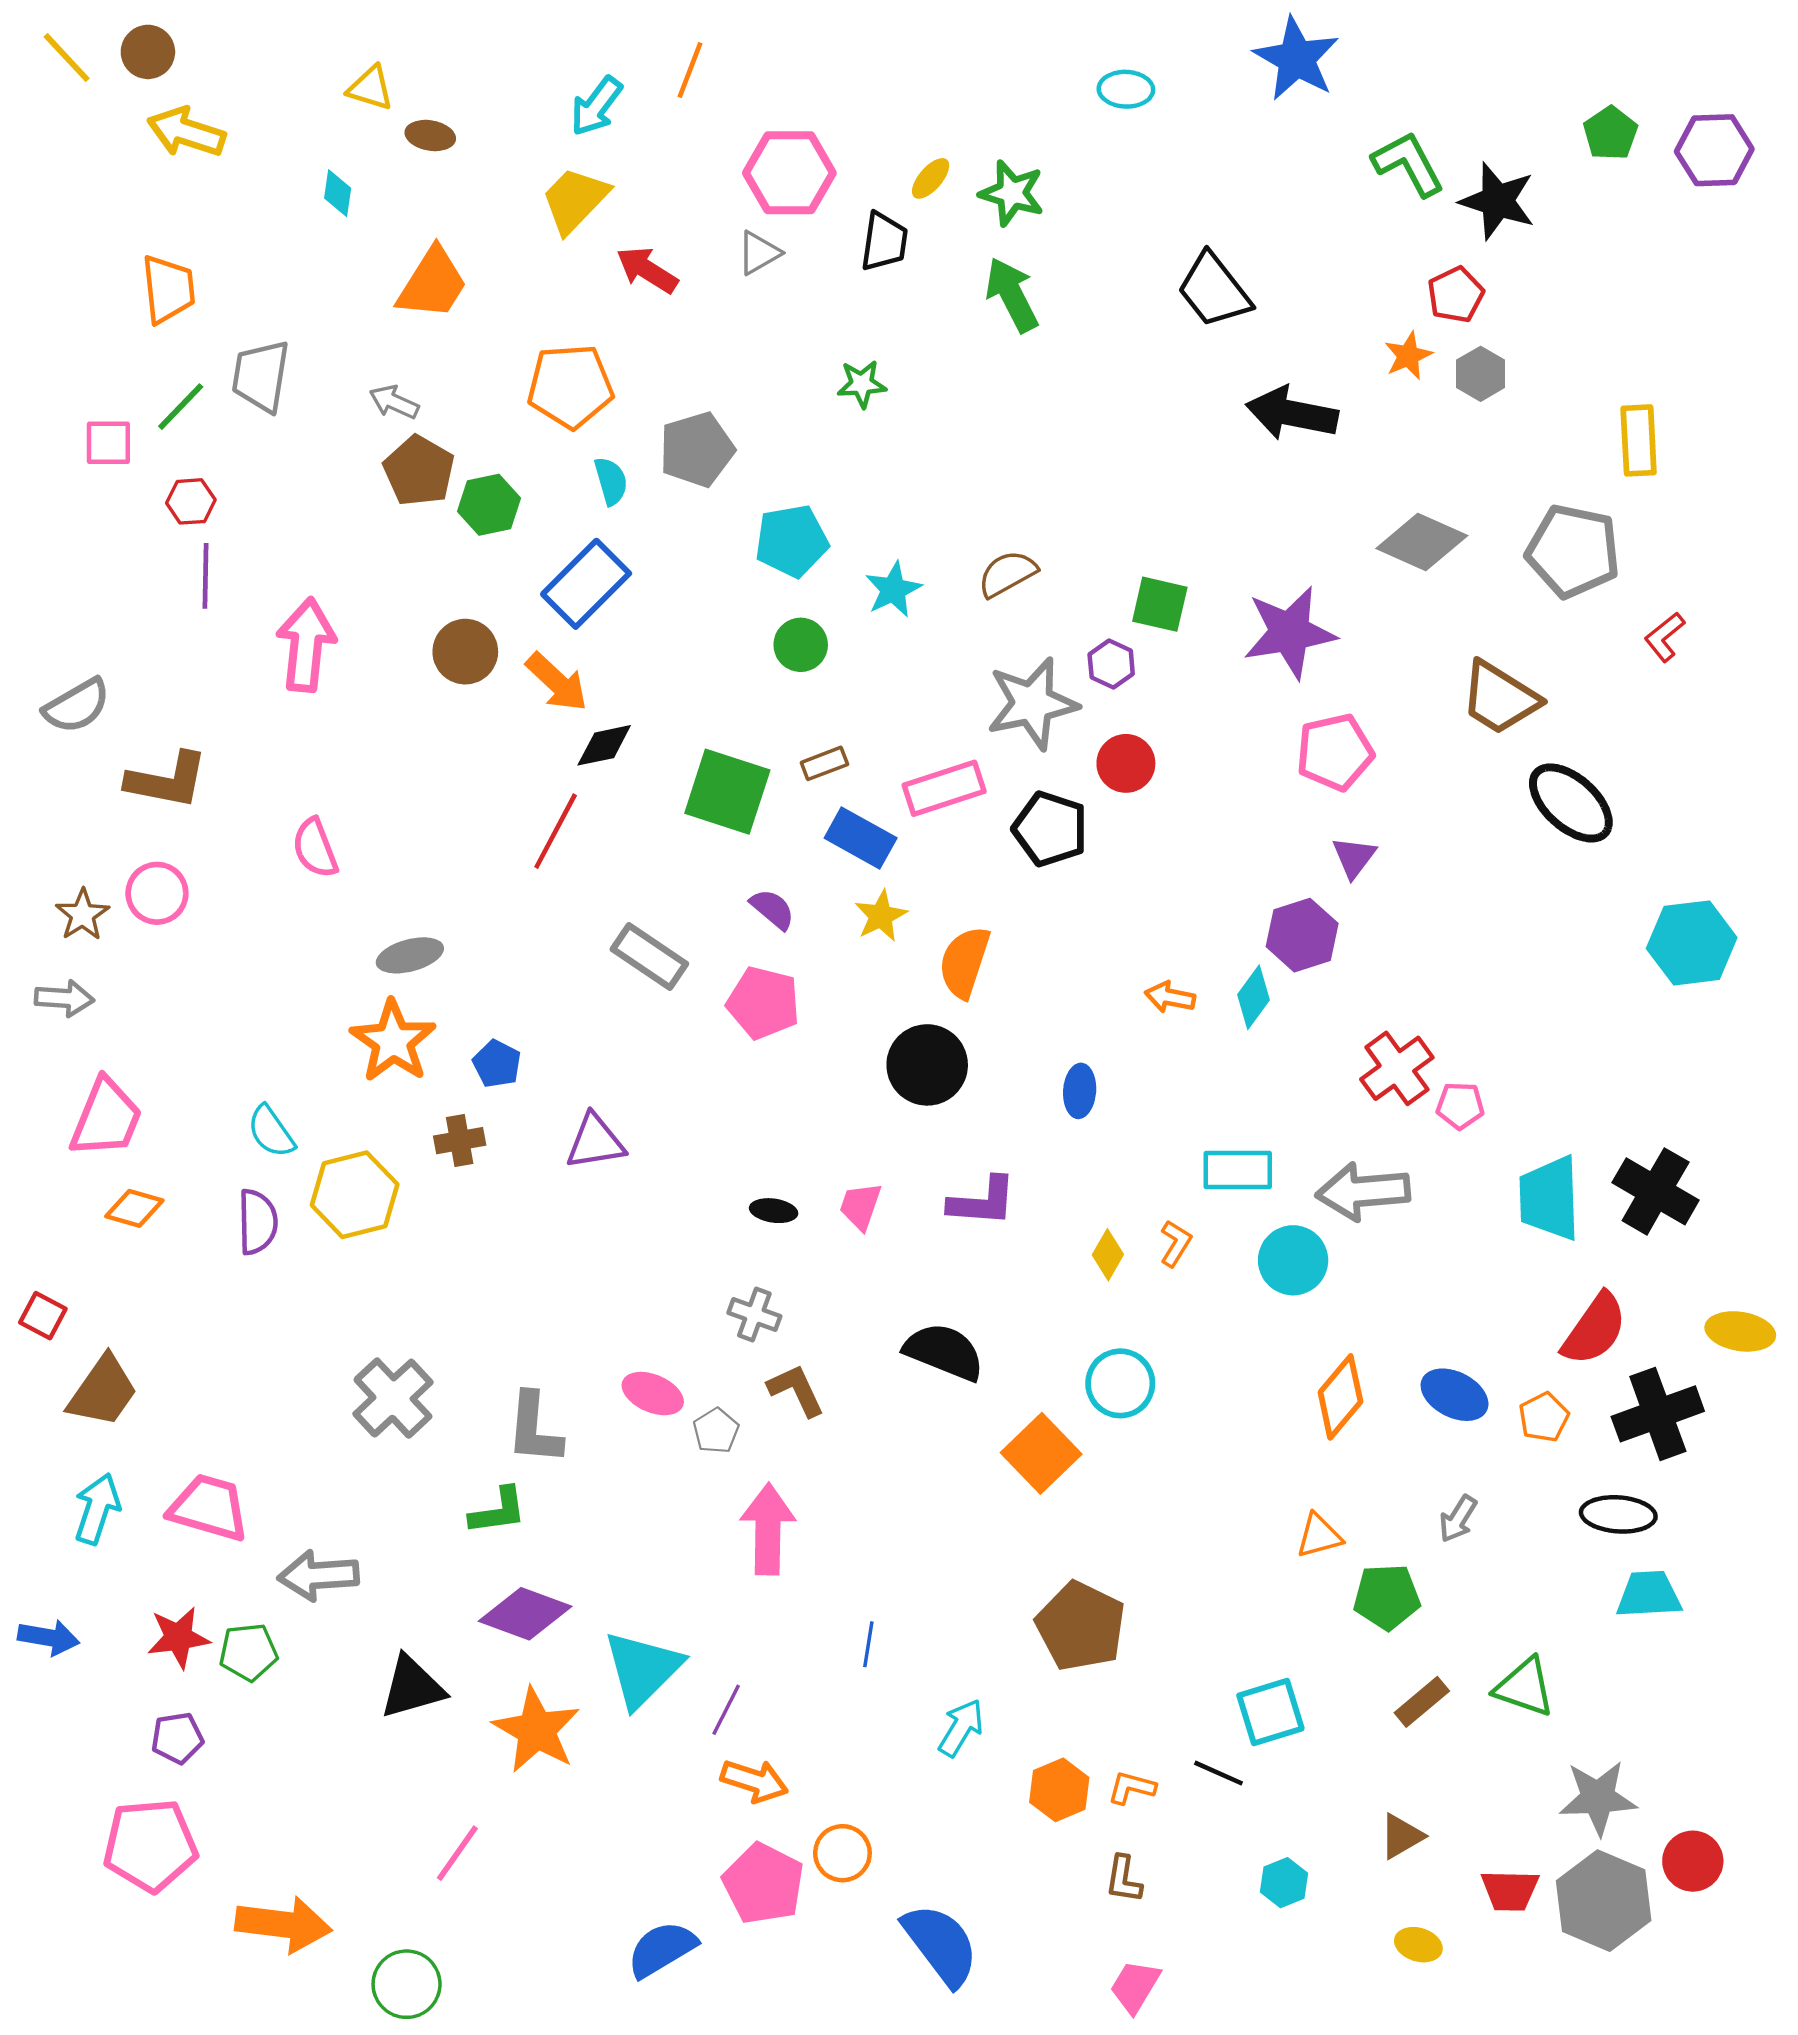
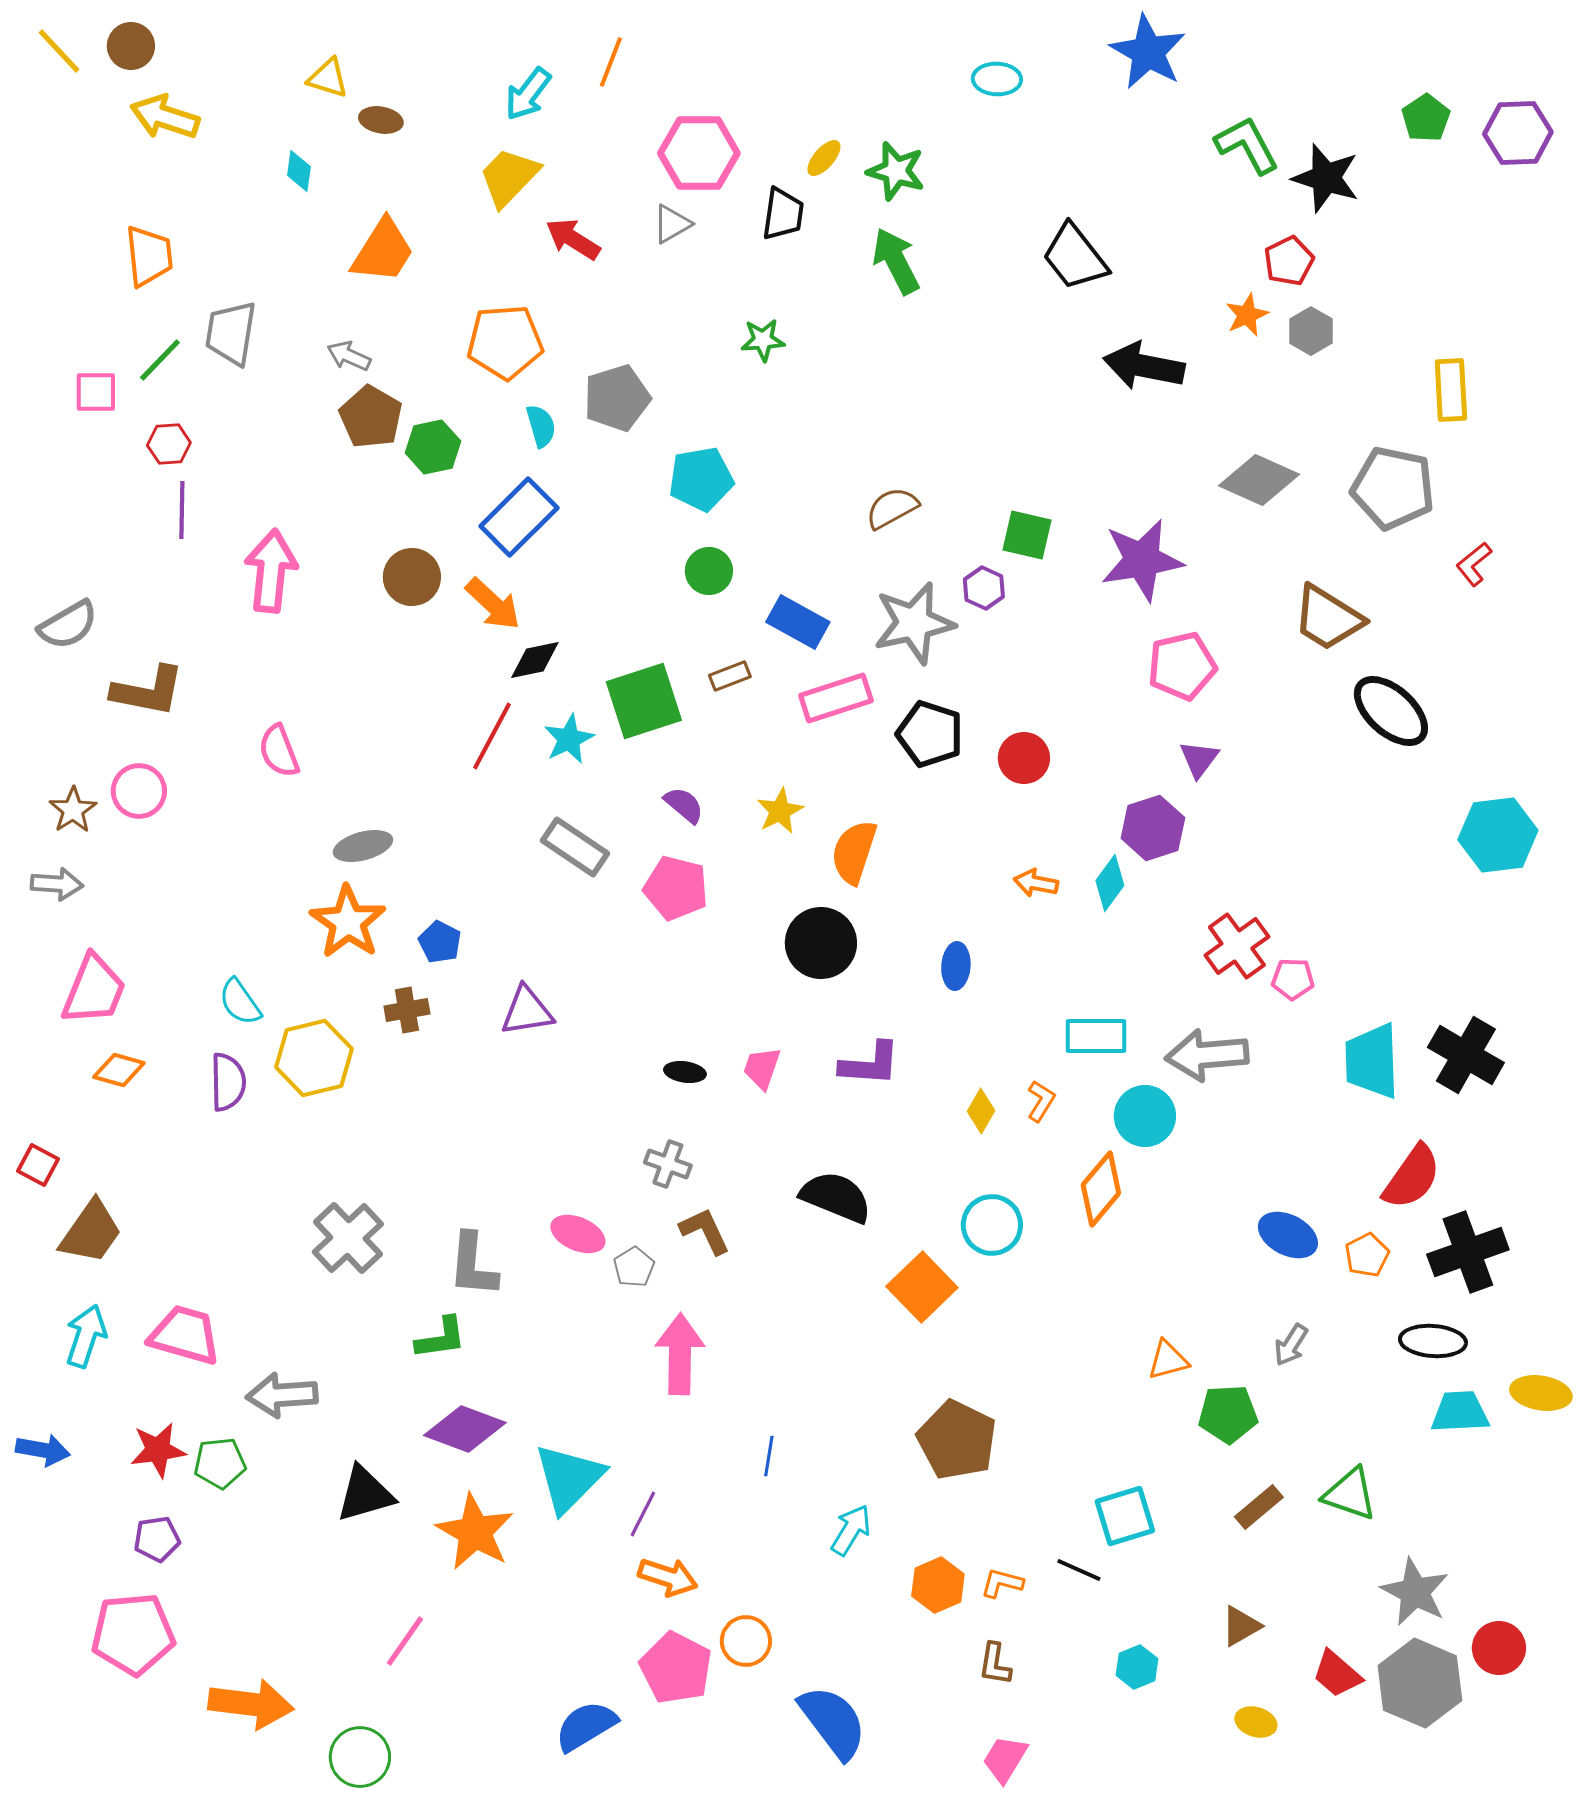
cyan star: (893, 589) -> (569, 739), moved
red circle: (1126, 763) -> (1024, 758), moved
green square: (727, 792) -> (644, 701), turned -36
blue rectangle: (861, 838) -> (798, 622), moved
yellow ellipse: (1740, 1331) -> (1541, 1393), moved
orange diamond: (1340, 1397) -> (1101, 1189), moved
gray star: (1598, 1798) -> (1415, 1592), turned 30
red trapezoid: (1510, 1890) -> (1337, 1674), turned 40

